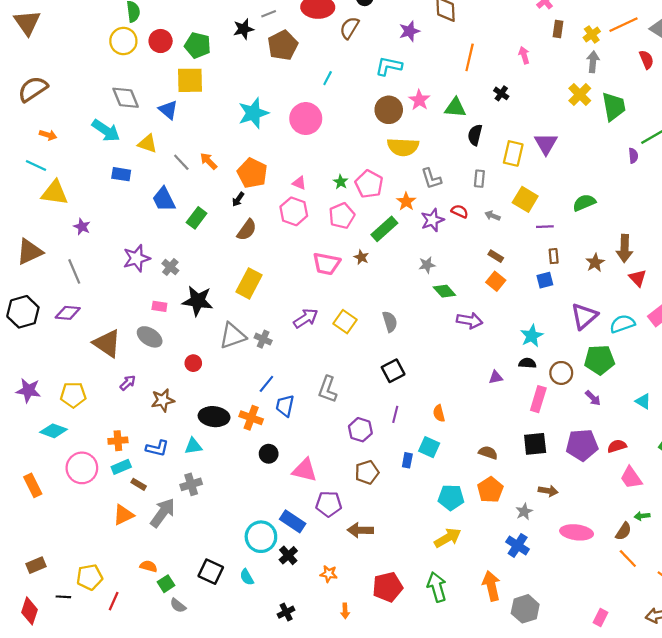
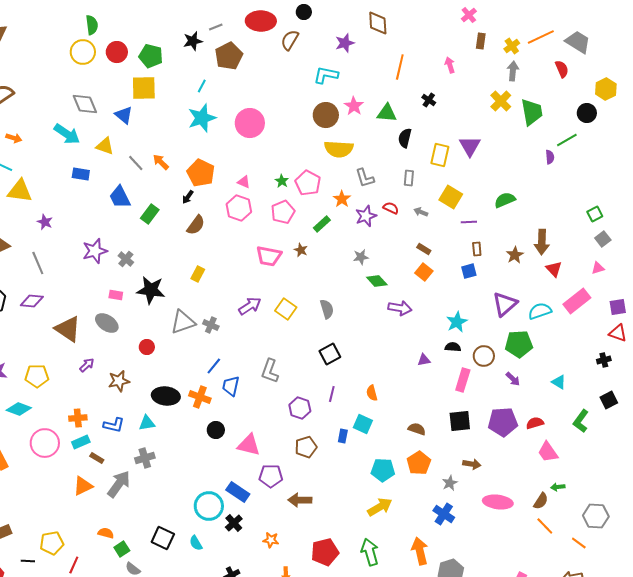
cyan line: (328, 78) -> (202, 86), moved
green rectangle: (384, 229) -> (322, 224), size x0.7
yellow rectangle: (249, 283) -> (198, 274), size x0.6

